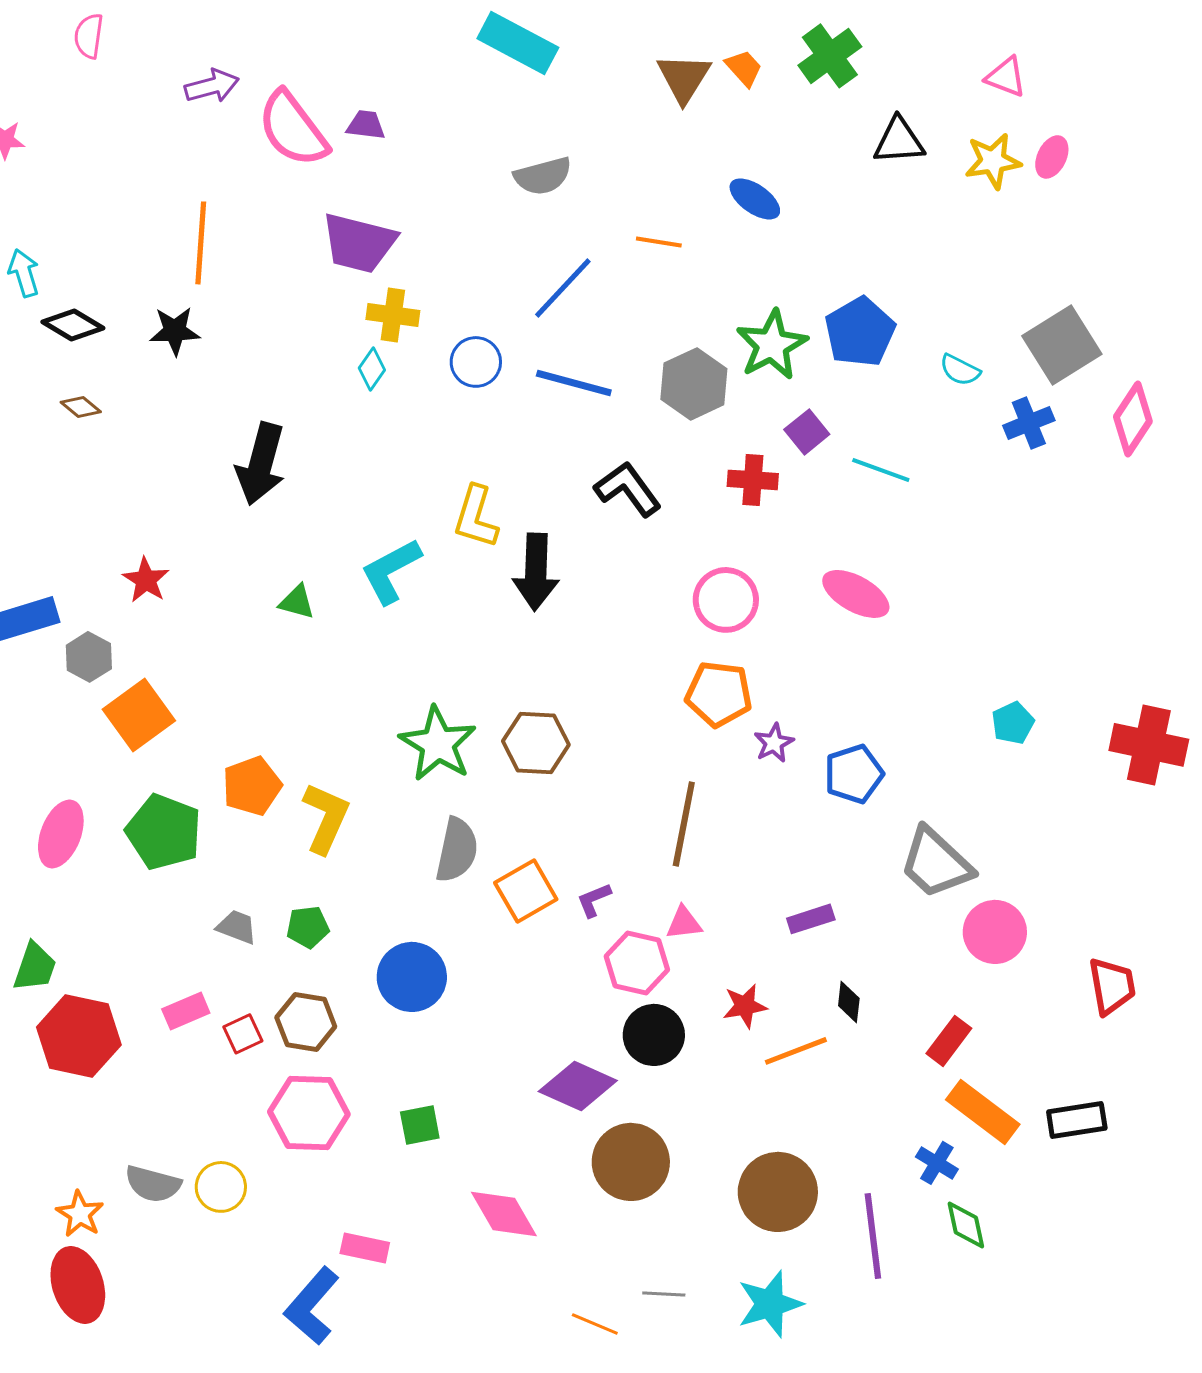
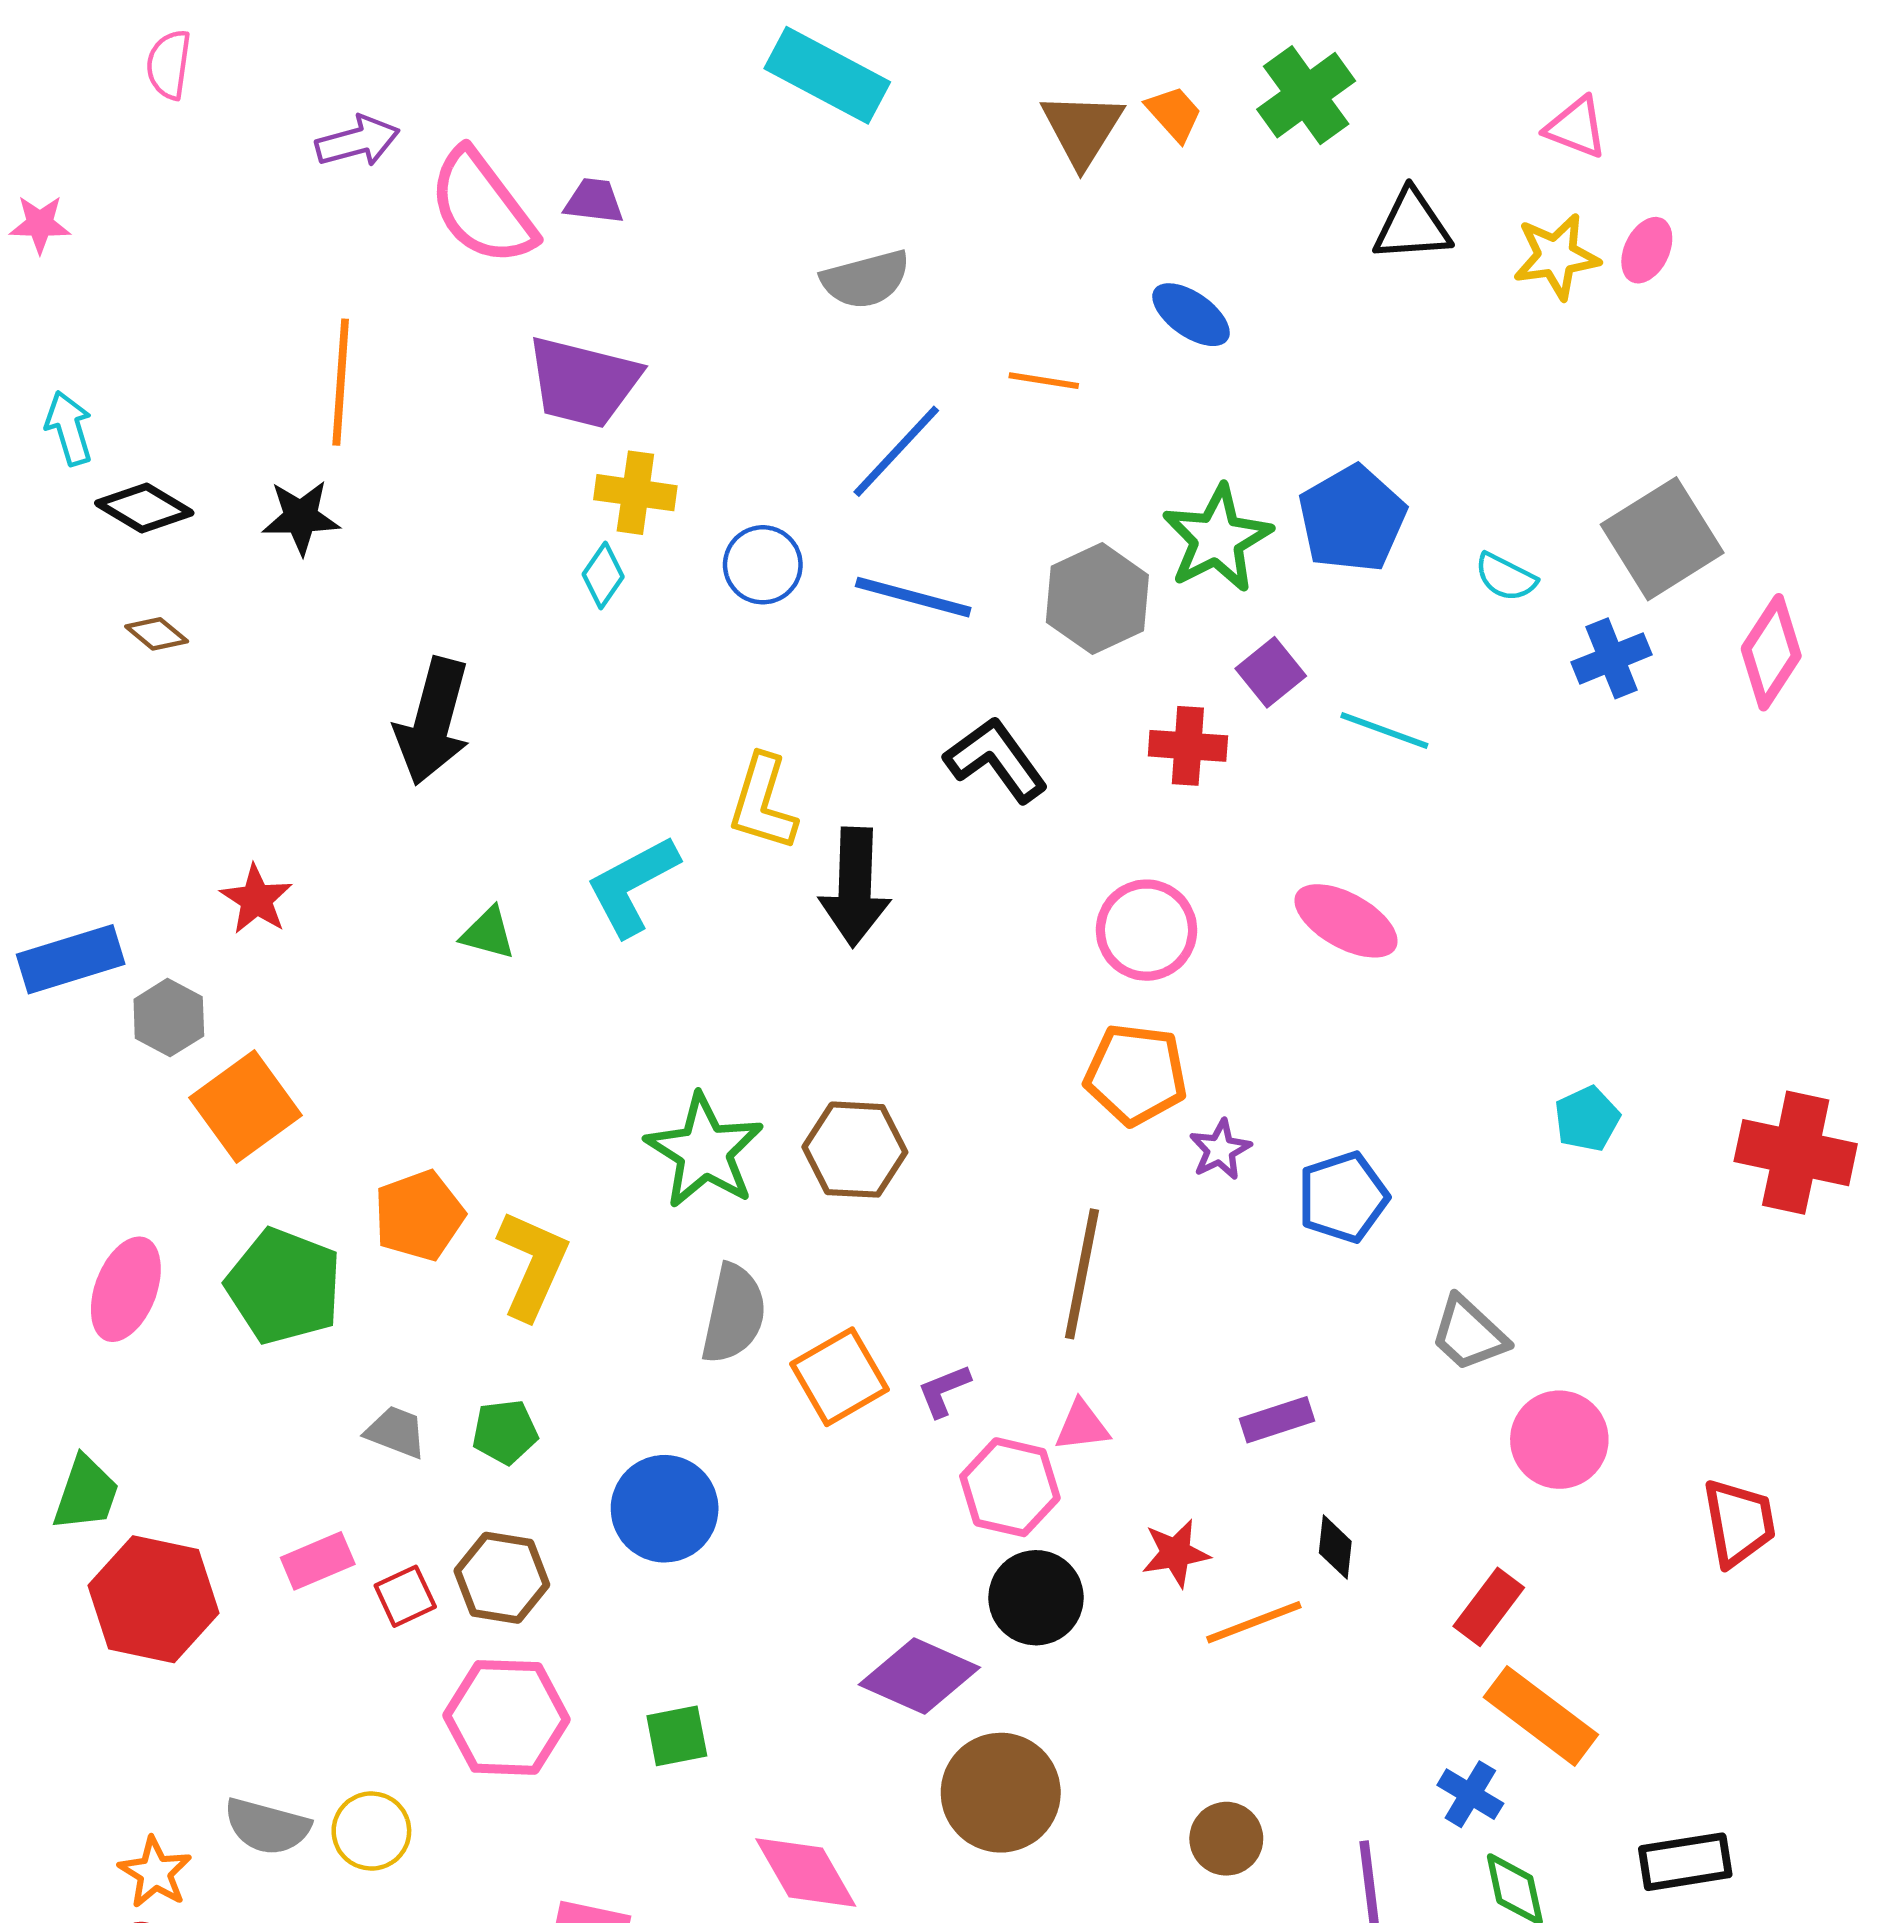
gray trapezoid: (936, 863) -> (1469, 1334), size x0.7
black rectangle: (1077, 1120) -> (1685, 1862), moved
brown circle: (778, 1192) -> (1226, 1839), size x0.6

